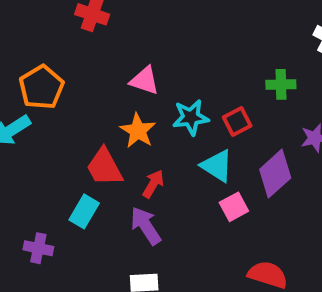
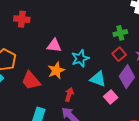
red square: (237, 121) -> (119, 54), moved
orange star: (138, 131) -> (56, 70), turned 30
red trapezoid: (104, 167) -> (31, 81), moved

